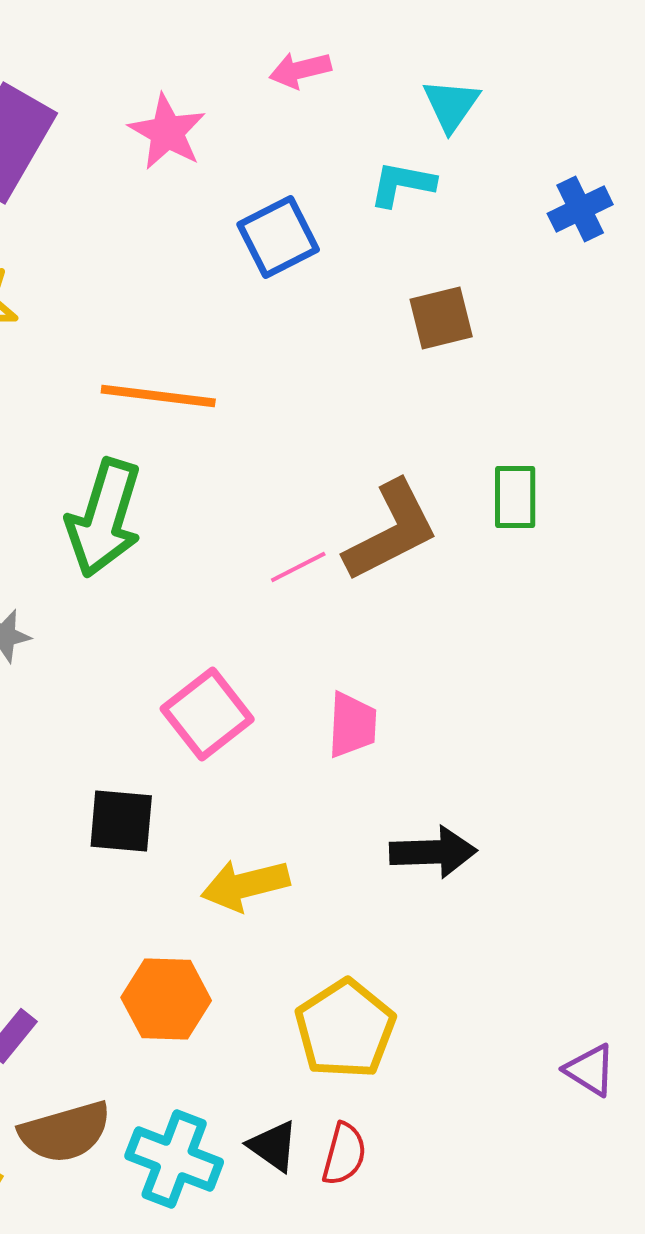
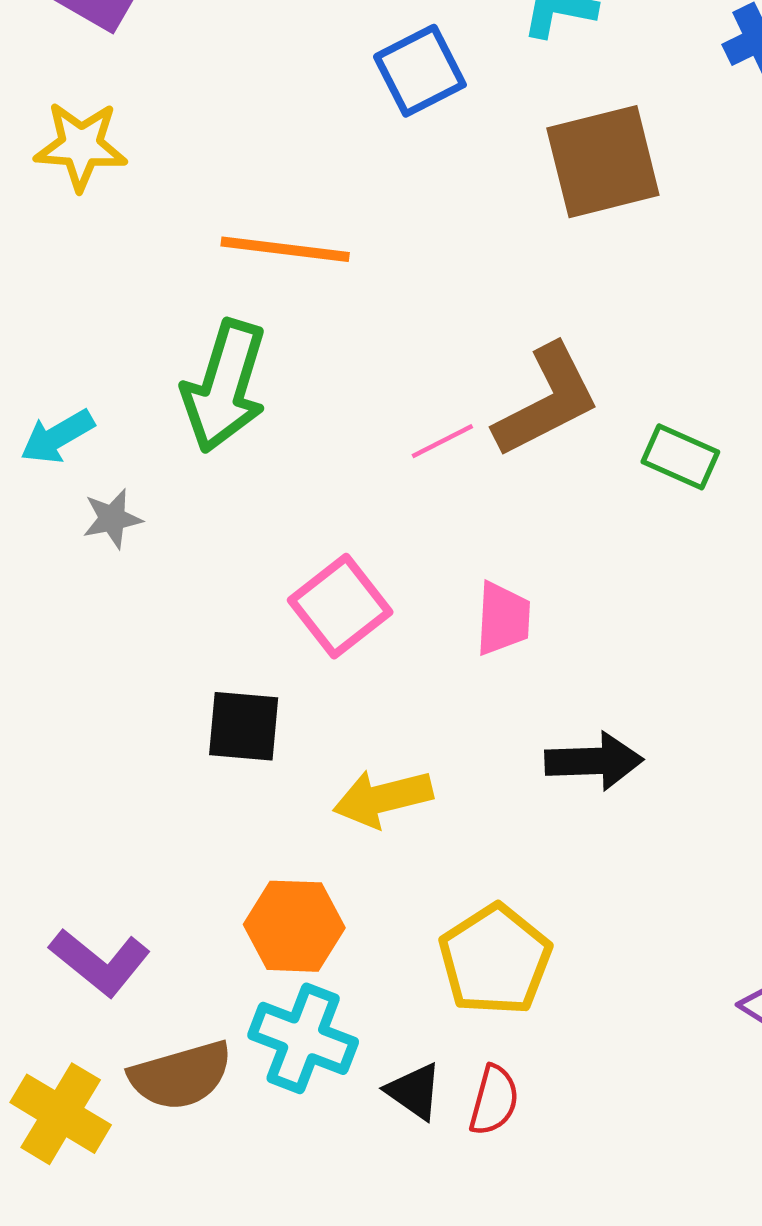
brown square: (441, 318) -> (603, 162), size x1.6
green rectangle: (515, 497) -> (680, 457), moved, turned -66
cyan cross: (174, 1159) -> (303, 1038), moved

